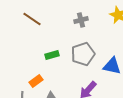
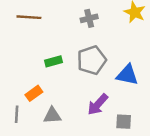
brown line: (32, 19) -> (29, 17), turned -30

